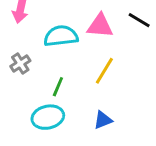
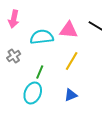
cyan ellipse: (48, 117) -> (33, 93), turned -55

